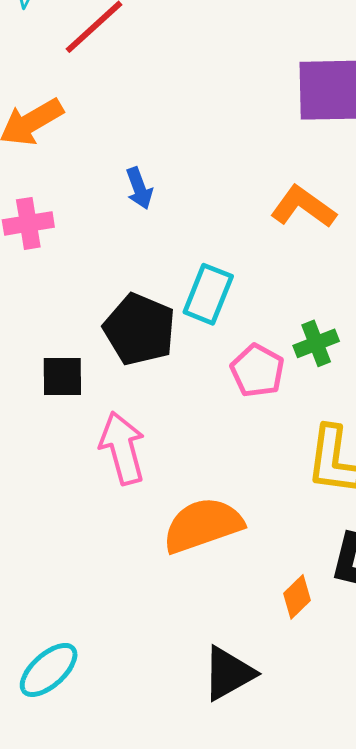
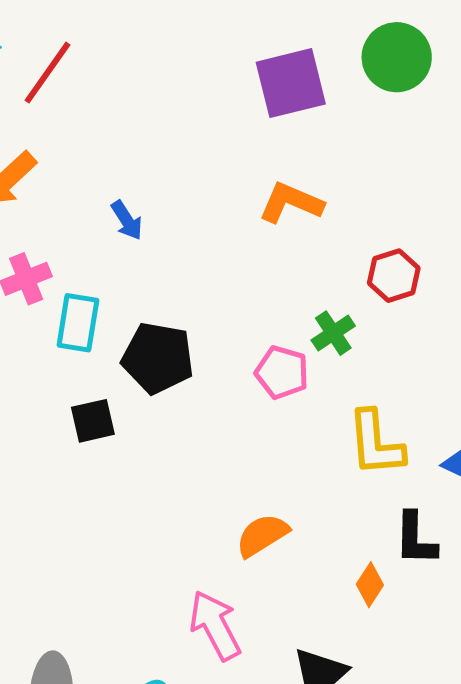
cyan rectangle: (208, 294) -> (78, 323), moved
pink arrow: (122, 448) -> (215, 625), moved
orange semicircle: (203, 525) -> (262, 535), size x0.7

